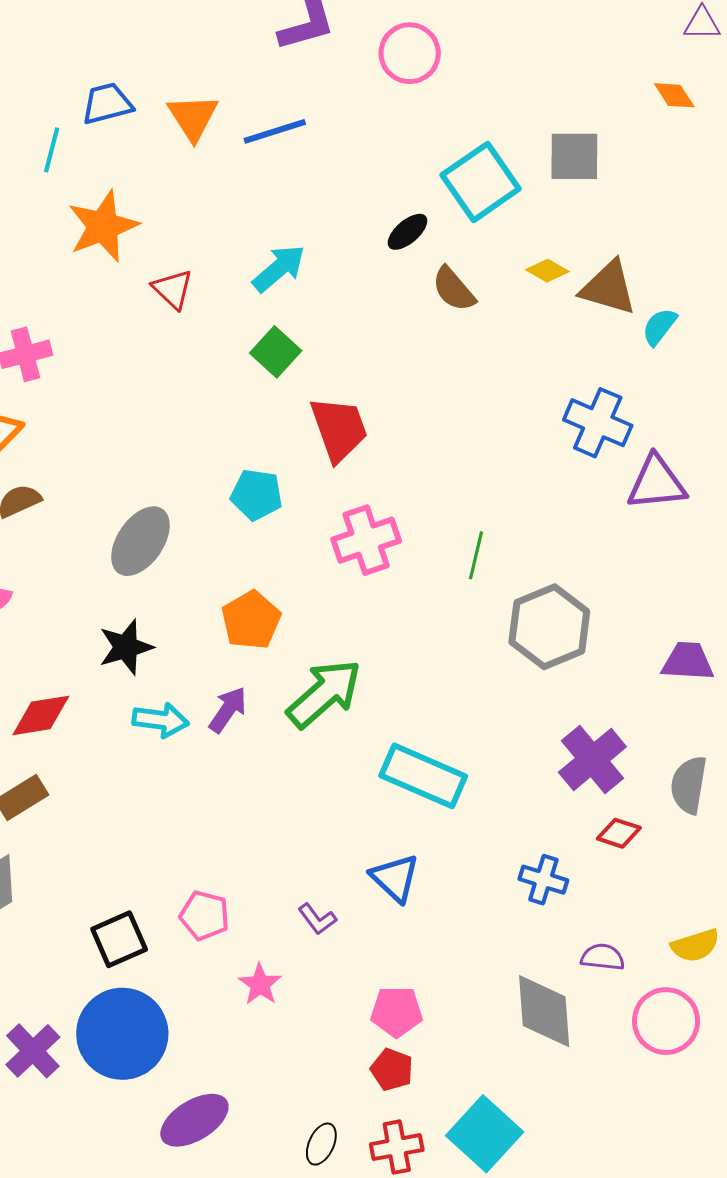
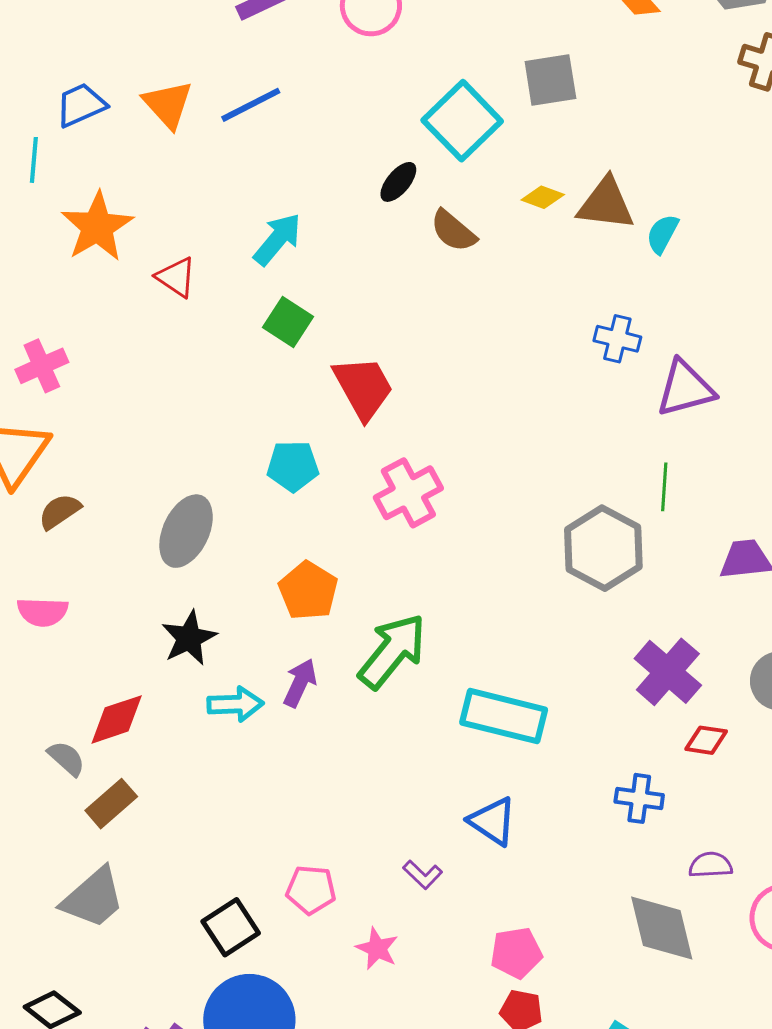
blue cross: (598, 423) -> (617, 339), size x0.7
green line: (476, 555) -> (664, 487), moved

